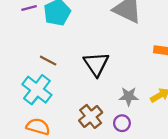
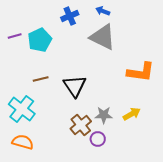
brown line: (48, 61) -> (41, 79), moved, turned -42
brown cross: (91, 116) -> (81, 125), moved

